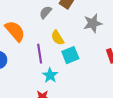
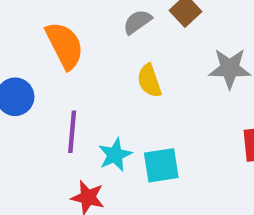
purple line: (40, 54) -> (72, 132), moved
cyan square: (70, 55) -> (161, 165), moved

